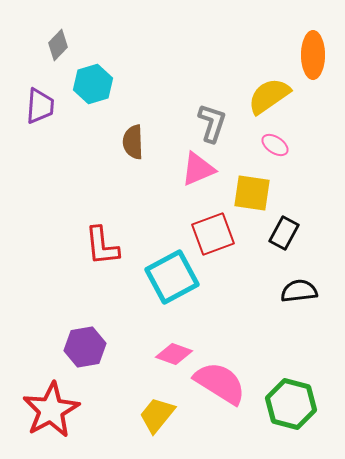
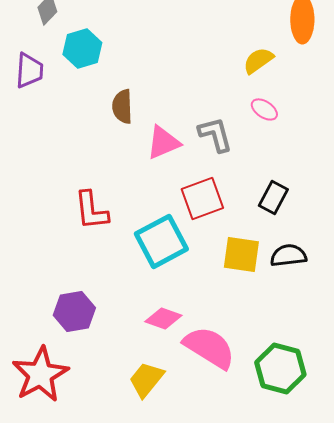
yellow semicircle: (269, 96) -> (258, 60), size x0.7
gray L-shape: (212, 123) -> (215, 134), moved, turned -33
pink triangle: (198, 169) -> (163, 142), moved
yellow square: (252, 193) -> (241, 254), moved

